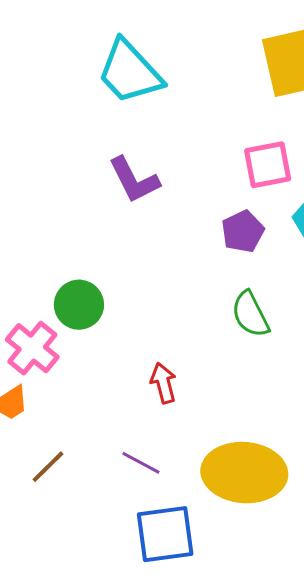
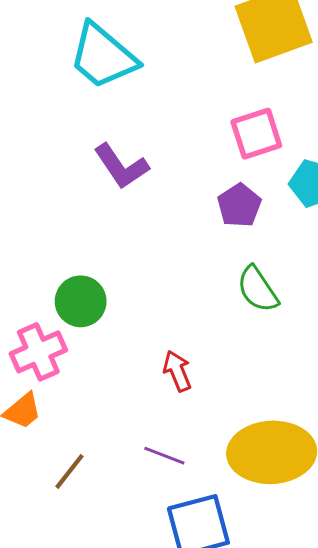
pink cross: (32, 348) -> (38, 352), turned 34

